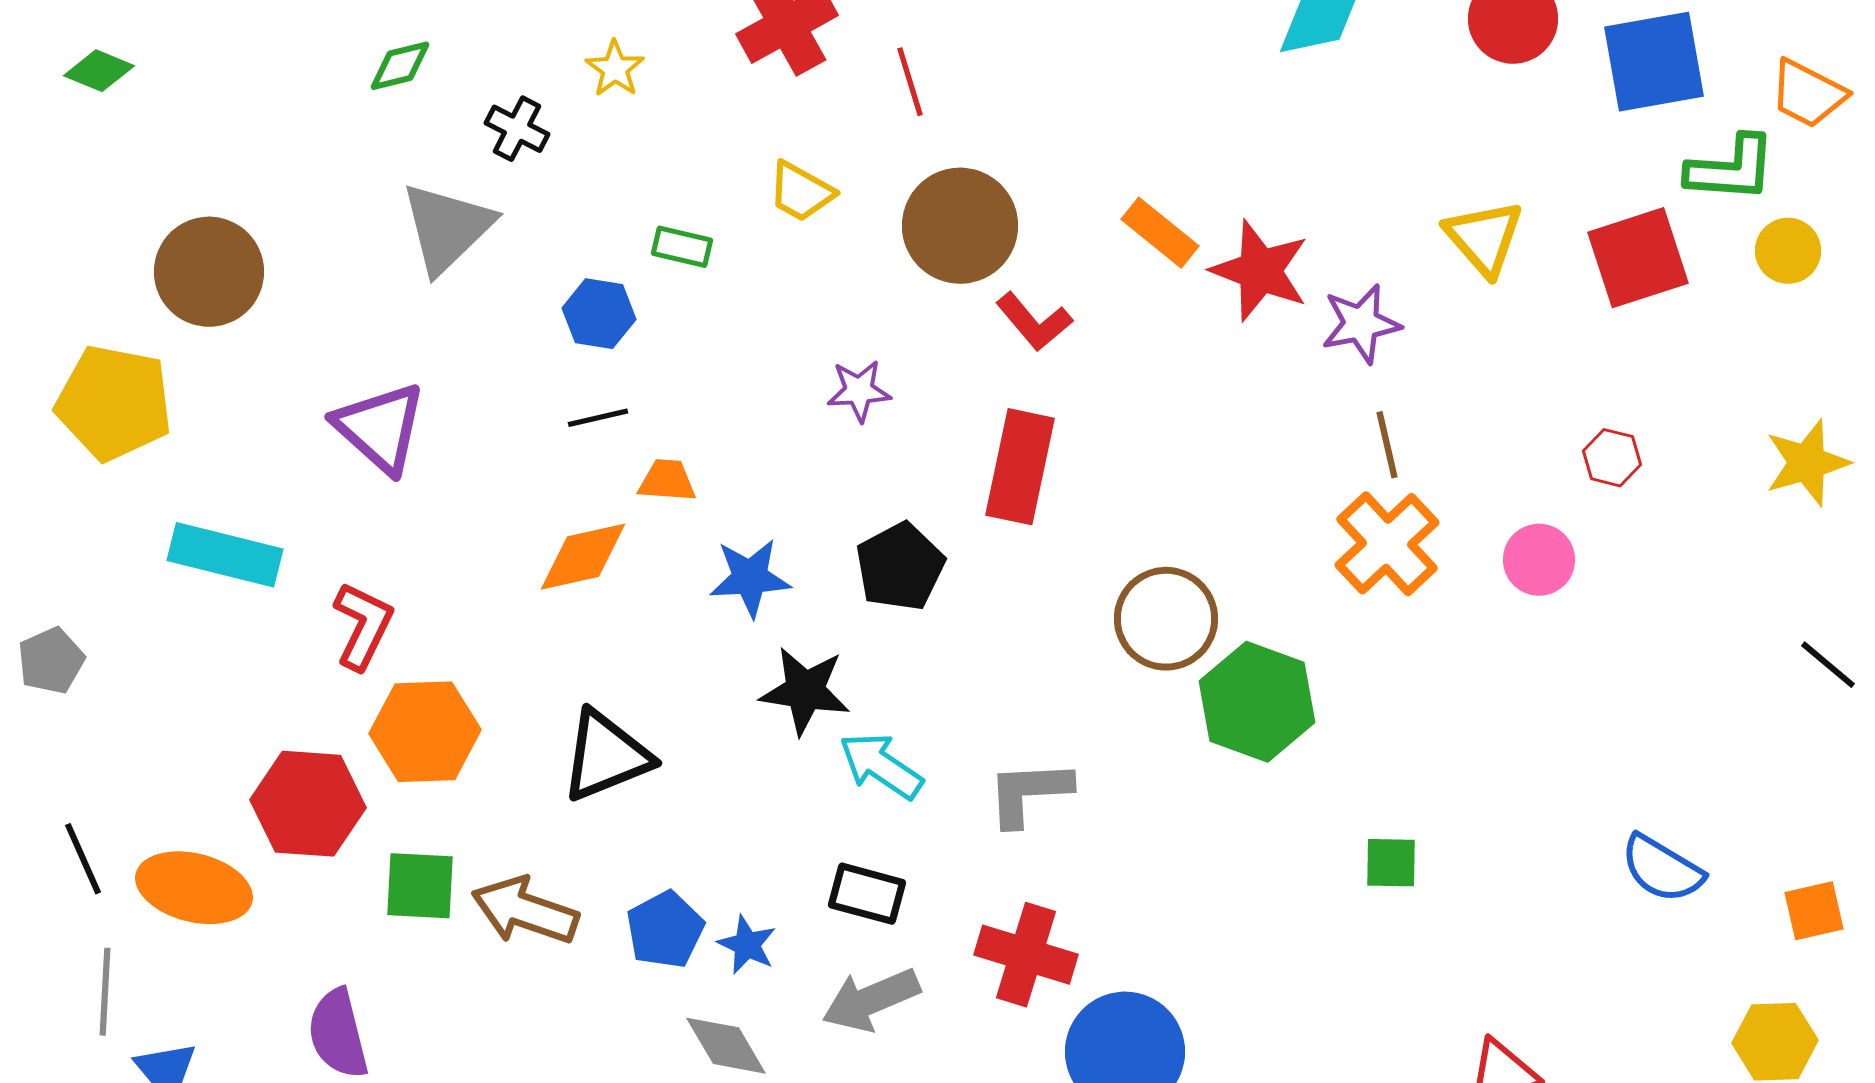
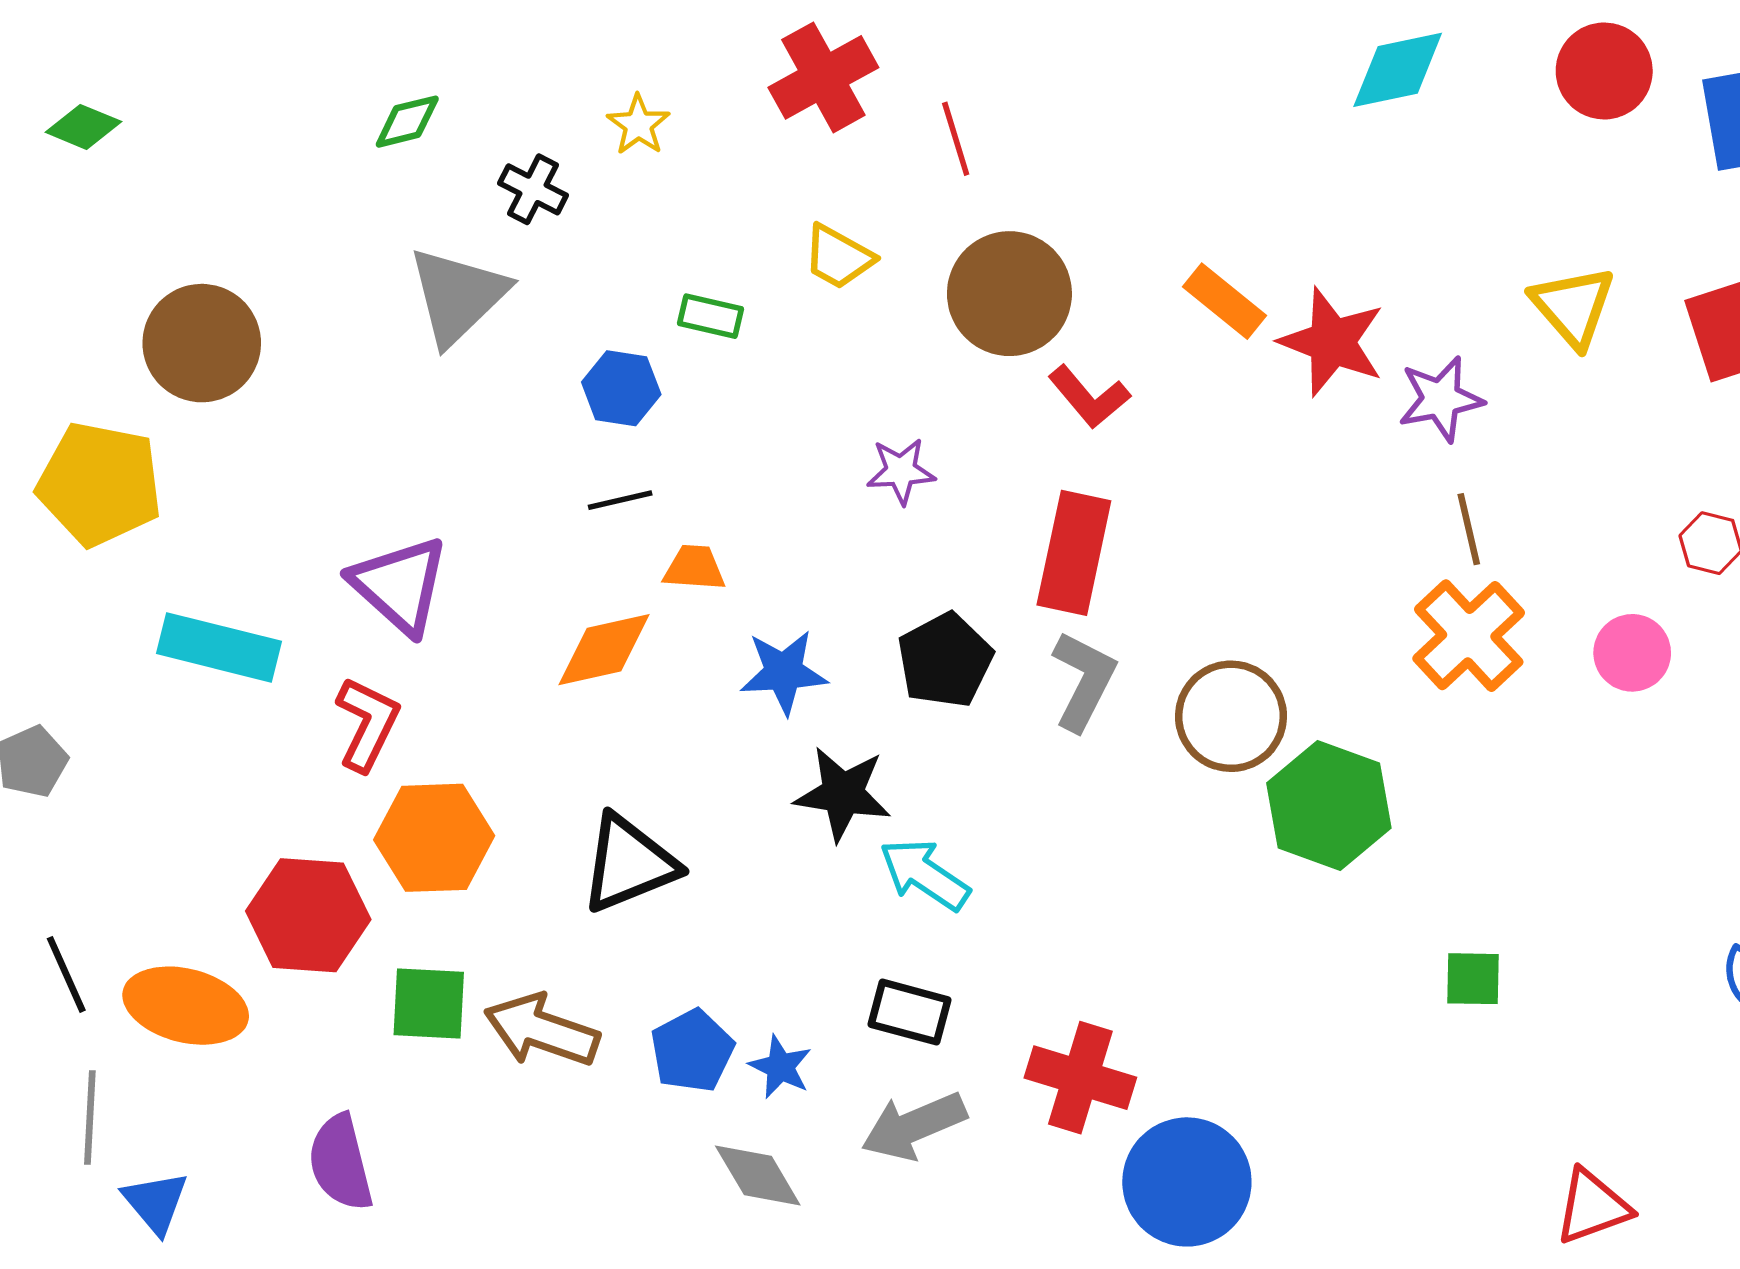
purple triangle: (380, 428) -> (400, 585), moved
gray L-shape: (1029, 793) -> (1084, 681), moved, turned 120

